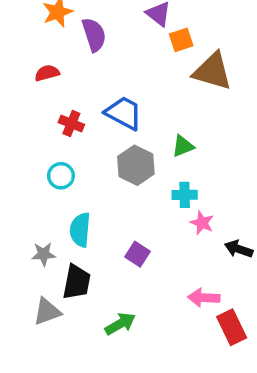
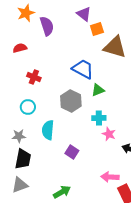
blue trapezoid: (124, 113) -> (83, 69), moved
cyan semicircle: (80, 230) -> (48, 130), moved
gray star: (44, 254) -> (19, 136), moved
black trapezoid: (77, 282) -> (23, 159), moved

